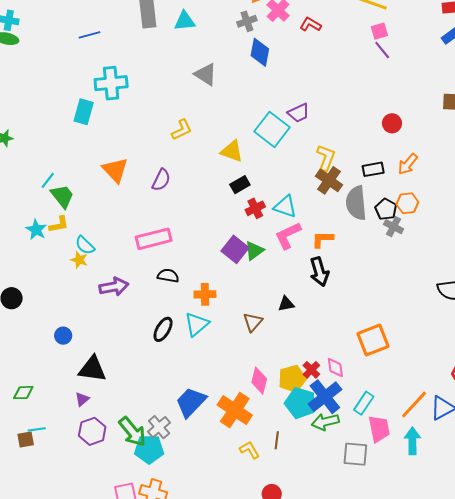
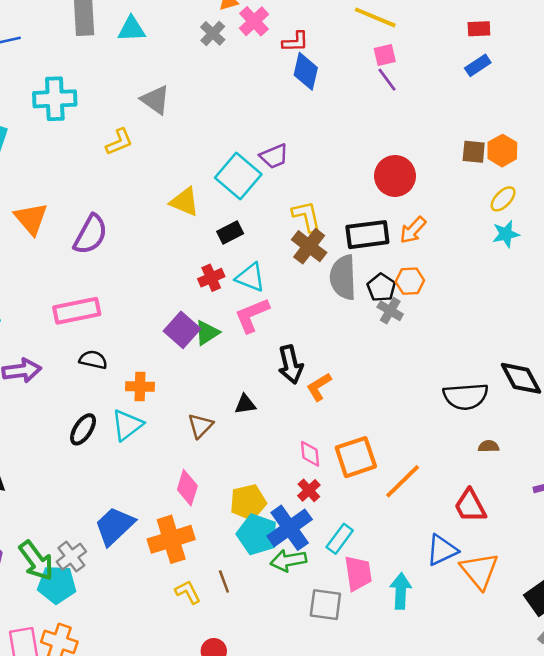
gray cross: (247, 21) -> (213, 33), turned -30
red L-shape: (310, 24) -> (295, 42), turned 145
blue diamond: (260, 52) -> (306, 71), moved
cyan cross: (111, 83) -> (55, 99), moved
red circle: (392, 123) -> (395, 176), size x1.6
yellow L-shape: (182, 130) -> (119, 142), moved
yellow L-shape: (326, 158) -> (307, 216), turned -36
black rectangle: (373, 169) -> (367, 235), size x1.5
purple semicircle: (161, 180) -> (91, 234), size x1.4
black rectangle: (240, 185) -> (230, 233), moved
orange L-shape: (322, 239) -> (319, 387), moved, turned -35
pink diamond: (335, 368) -> (310, 454), moved
red cross: (311, 370) -> (309, 490), moved
pink diamond: (259, 381) -> (187, 488), moved
orange line: (414, 404) -> (403, 481), moved
orange cross: (235, 410) -> (171, 539), turned 36
brown line: (277, 440) -> (224, 581), turned -30

